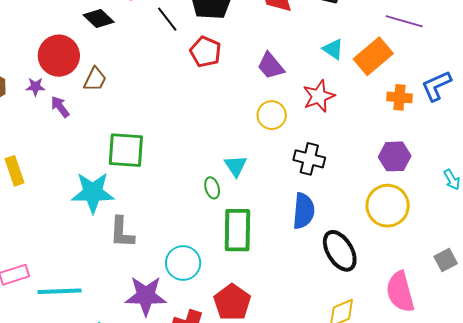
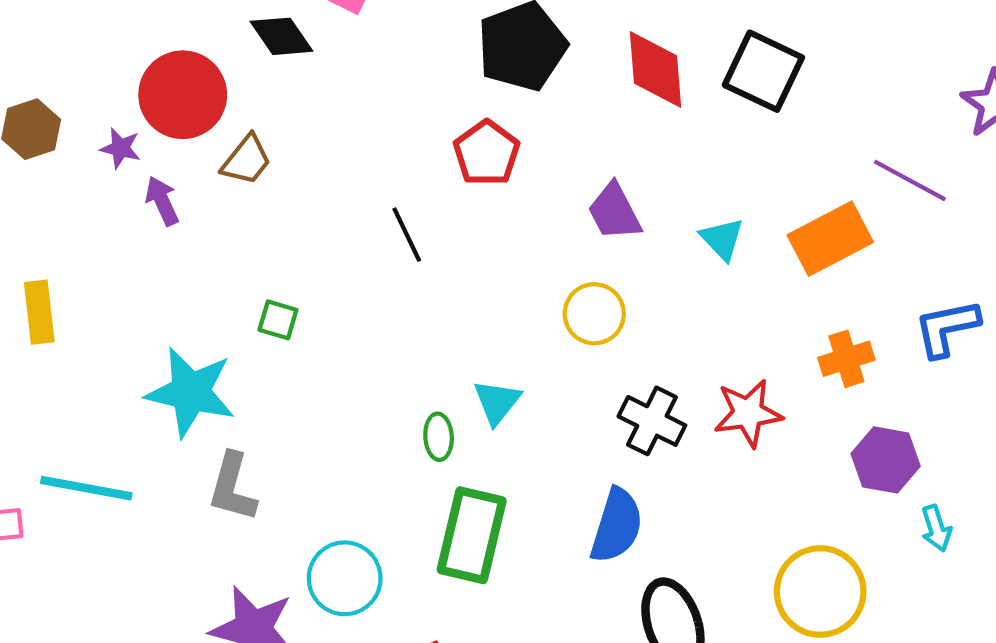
black line: (167, 19) -> (407, 235), moved
cyan triangle: (333, 49) -> (722, 239), moved
red star: (319, 96) -> (748, 413), moved
orange cross: (399, 97) -> (846, 359), moved, turned -35
green square: (126, 150) -> (278, 320), size x0.5
purple hexagon: (395, 156) -> (886, 460), moved
yellow circle: (388, 206) -> (820, 591), moved
cyan line: (60, 291) -> (86, 488), moved

